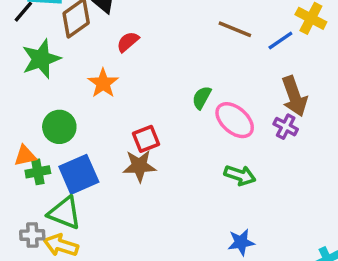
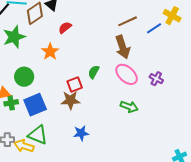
brown line: (235, 29) -> (128, 21), turned -48
brown arrow: (294, 96) -> (123, 47), moved
green semicircle: (202, 98) -> (94, 72), moved
green triangle: (65, 213) -> (38, 135), moved
blue star: (241, 242) -> (81, 133), moved

